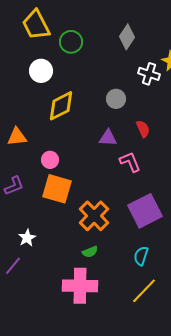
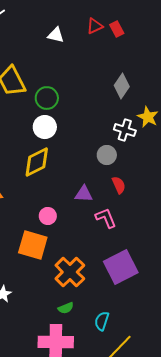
gray diamond: (127, 37) -> (122, 86), moved
white circle: (41, 71) -> (45, 127), moved
gray circle: (116, 99) -> (107, 155), moved
pink circle: (50, 160) -> (48, 216), moved
cyan semicircle: (141, 256) -> (102, 321), moved

